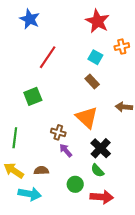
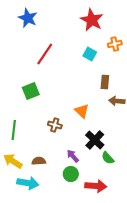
brown rectangle: (92, 82) -> (105, 82), moved, turned 48
orange triangle: (87, 118) -> (82, 111), size x0.7
purple arrow: (66, 150) -> (73, 156), moved
green semicircle: (97, 171) -> (108, 158), moved

